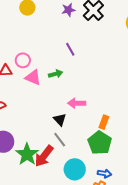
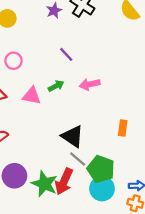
pink circle: (23, 60) -> (14, 61), moved
pink arrow: (77, 103) -> (90, 84), moved
black triangle: (60, 120) -> (73, 136), size x1.5
green pentagon: (100, 143) -> (101, 169), moved

